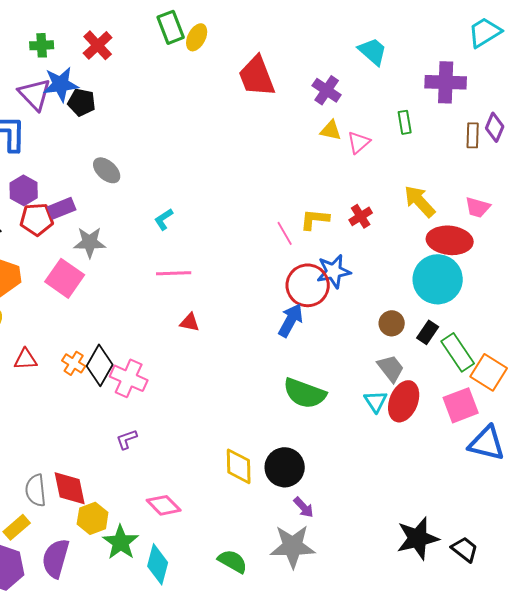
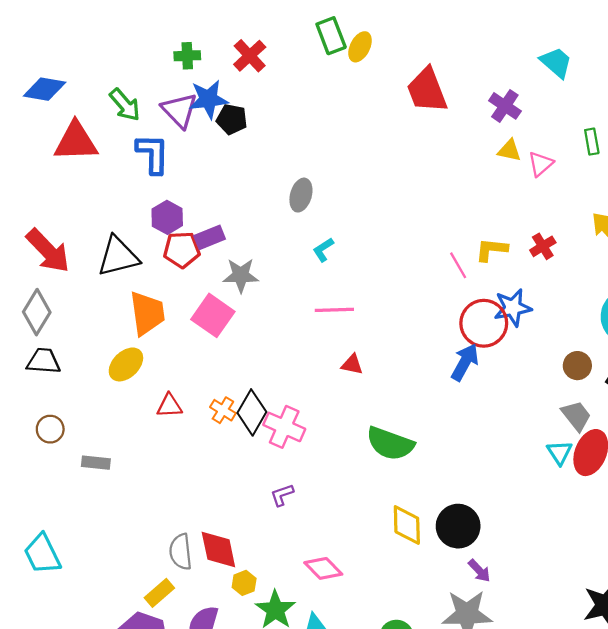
gray ellipse: (107, 170) -> (301, 195), moved, turned 64
green semicircle: (305, 393) -> (390, 444), moved
yellow hexagon: (93, 518) -> (244, 583), size x0.7

